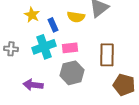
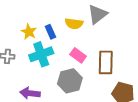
yellow star: (32, 15) -> (29, 32), moved
pink rectangle: (70, 48) -> (78, 55), moved, turned 42

